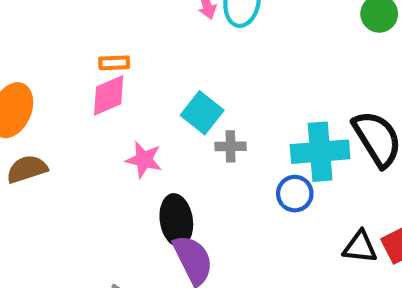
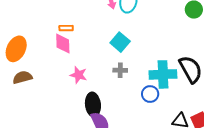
pink diamond: (109, 95) -> (63, 44), turned -70
cyan square: (202, 113) -> (120, 42), moved

